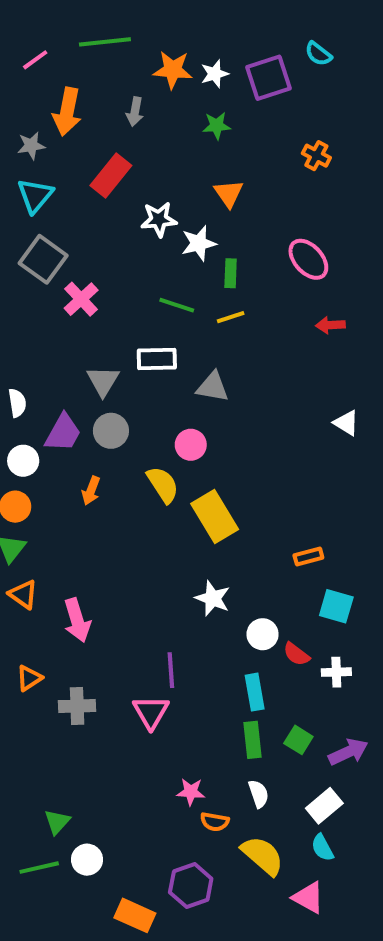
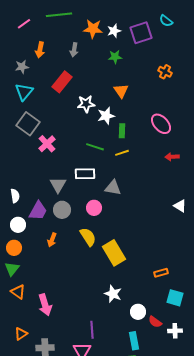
orange arrow: (67, 112) -> (40, 50), size x0.7
pink circle: (191, 445) -> (94, 208), moved

